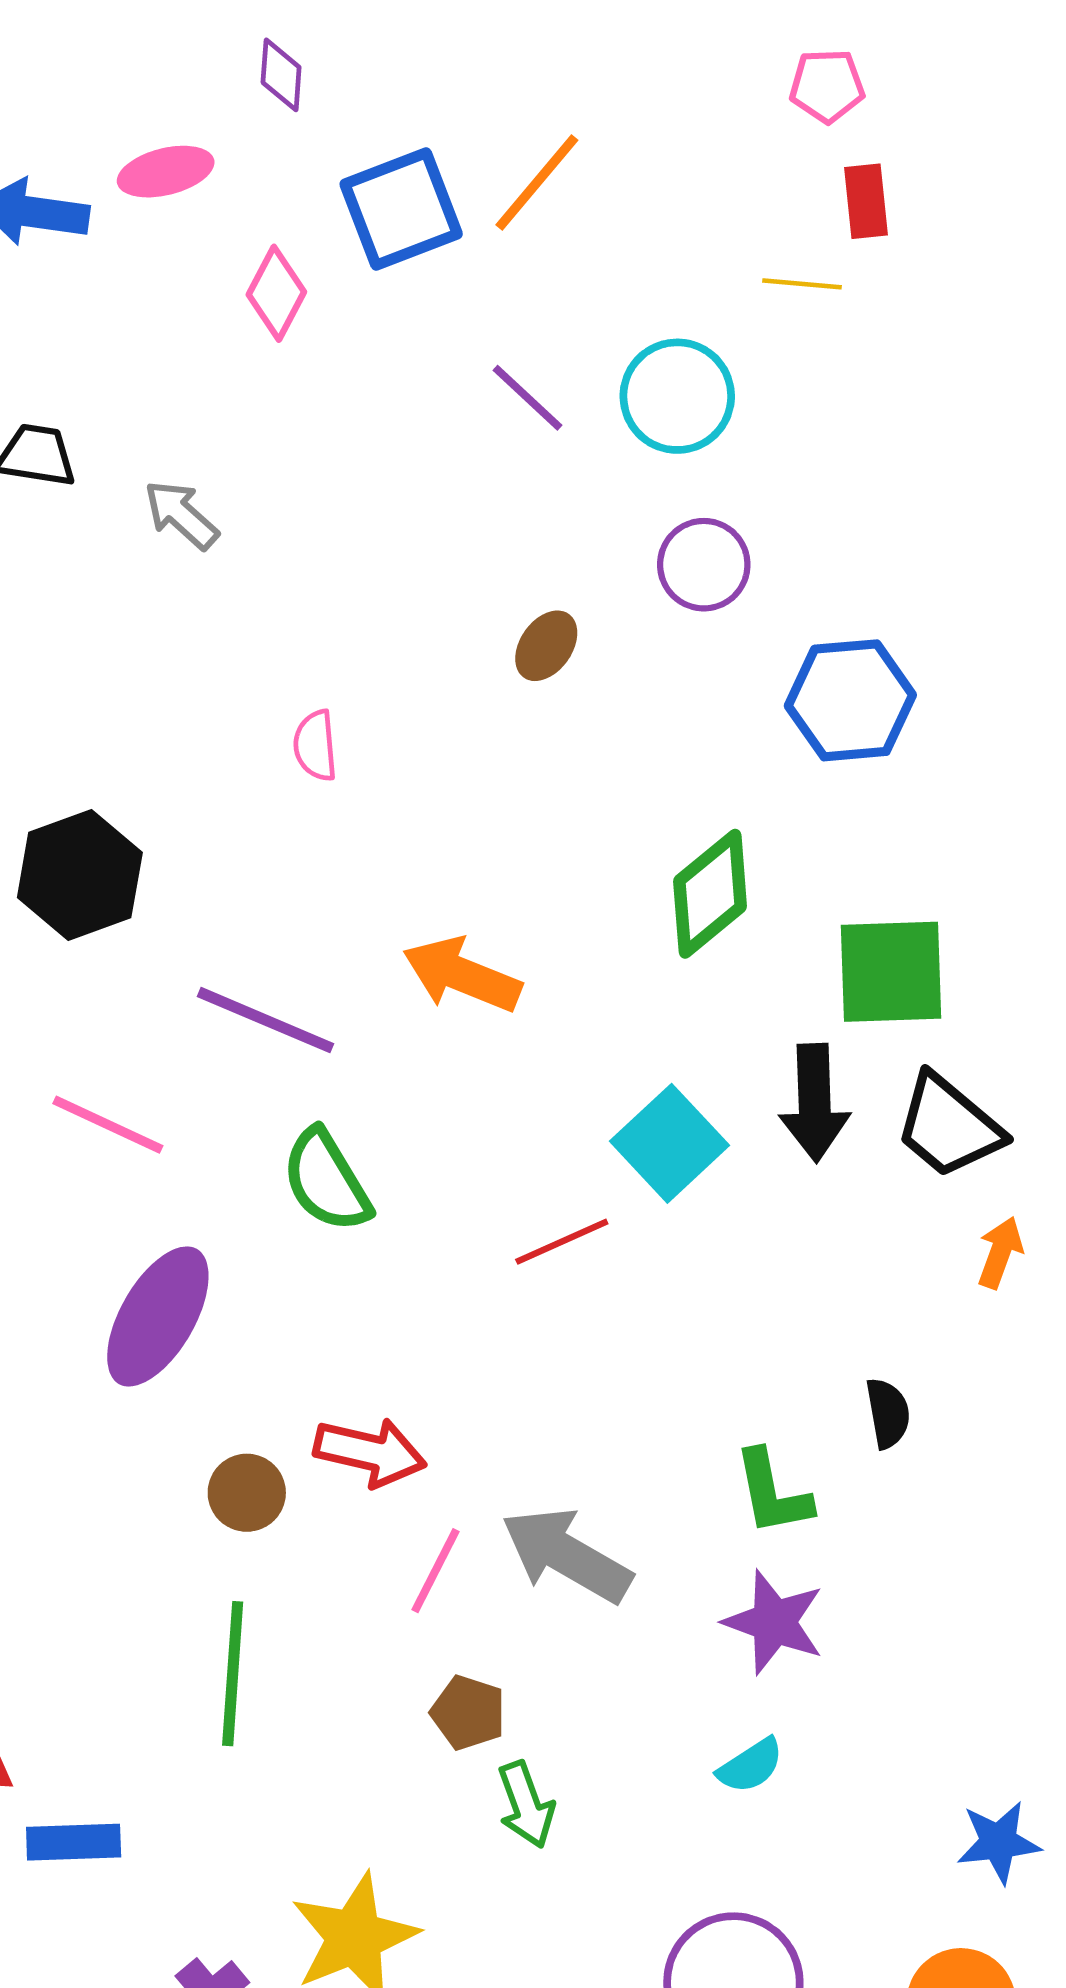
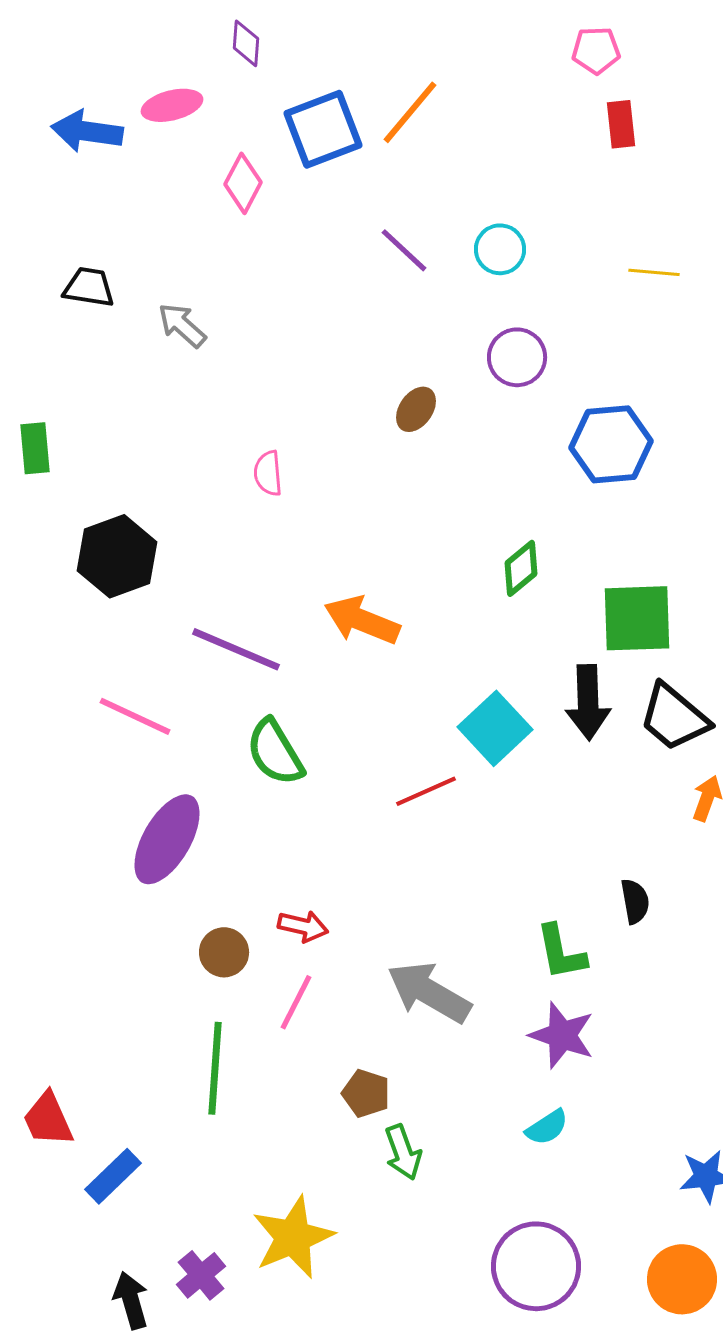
yellow line: (802, 284) -> (654, 272), moved
cyan circle: (677, 396) -> (500, 249), size x0.7
green diamond: (710, 894) -> (521, 568), size x0.7
red arrow: (370, 1452) -> (303, 926), size x0.7
pink line: (435, 1571) -> (296, 1002), moved
blue rectangle: (74, 1842) -> (113, 1176), turned -42

